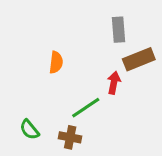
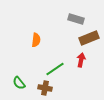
gray rectangle: (118, 30) -> (76, 19), turned -70
red arrow: (114, 83) -> (81, 60), moved

